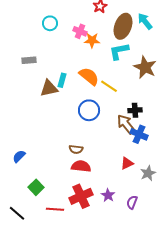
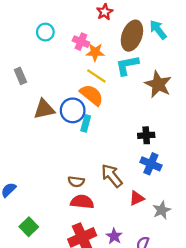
gray rectangle: (29, 60) -> (20, 76), turned 72
cyan rectangle: (62, 80) -> (86, 123), moved
yellow line: (109, 86) -> (96, 76), moved
blue circle: (89, 110) -> (73, 110), moved
brown arrow: (126, 124) -> (112, 176), moved

